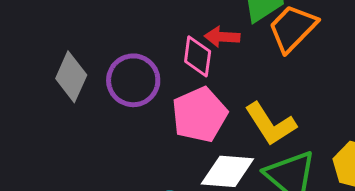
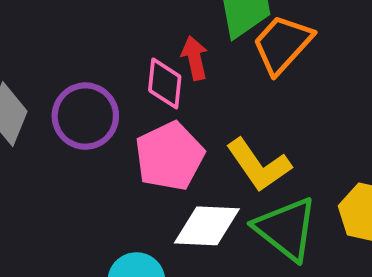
red arrow: (222, 37) -> (195, 58), turned 76

